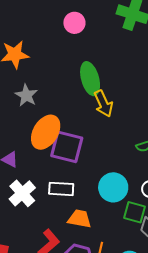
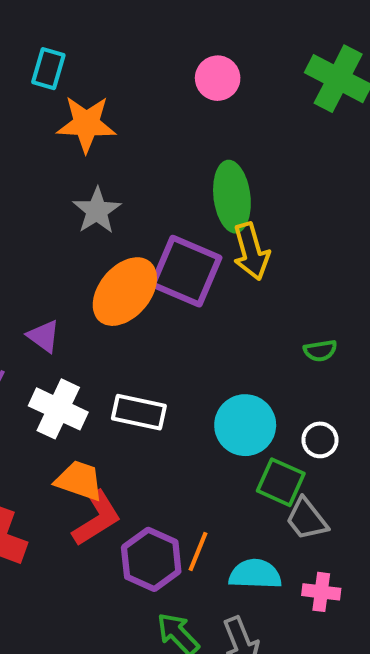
purple square: (67, 147) -> (186, 271), moved
white cross: (22, 193) -> (58, 409), turned -32
orange trapezoid: (80, 219) -> (79, 481), moved

